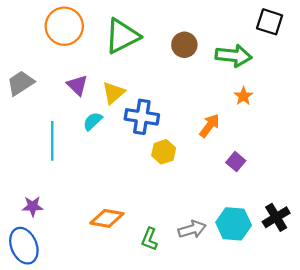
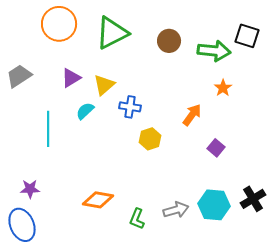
black square: (270, 22) -> (247, 36), moved
purple triangle: (77, 85) -> (71, 78), turned 45
blue cross: (142, 117) -> (130, 107), size x0.7

